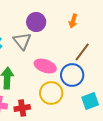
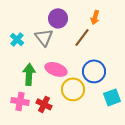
brown line: (82, 52) -> (82, 37), moved
pink ellipse: (45, 66) -> (56, 69), moved
red cross: (22, 108) -> (44, 104), turned 35

